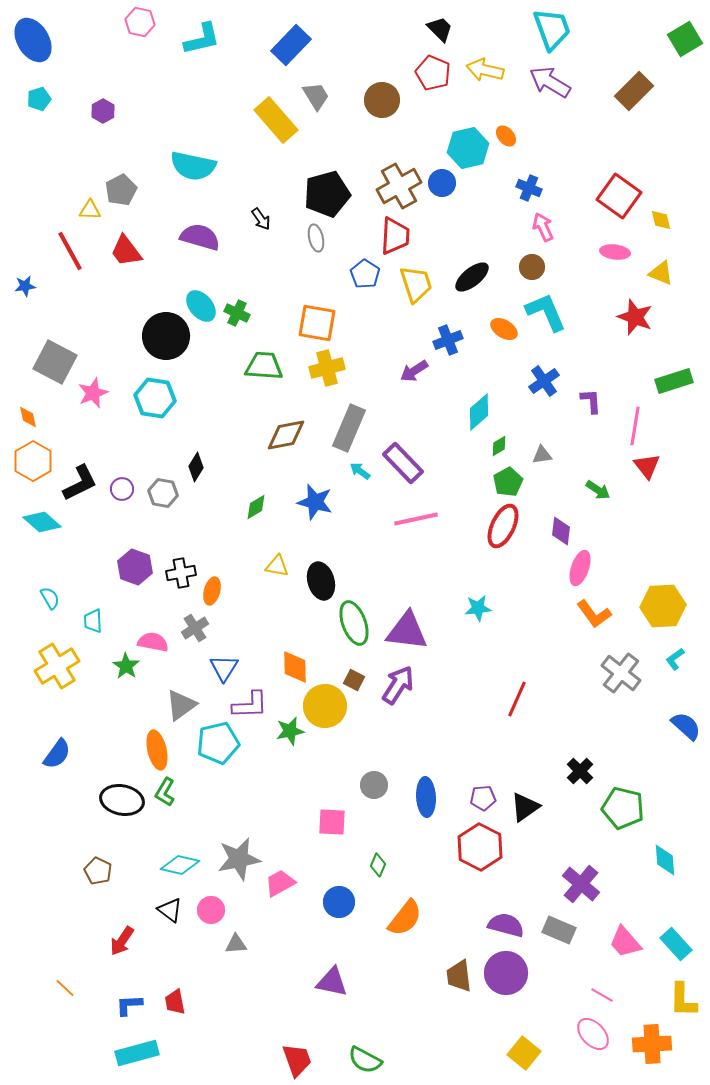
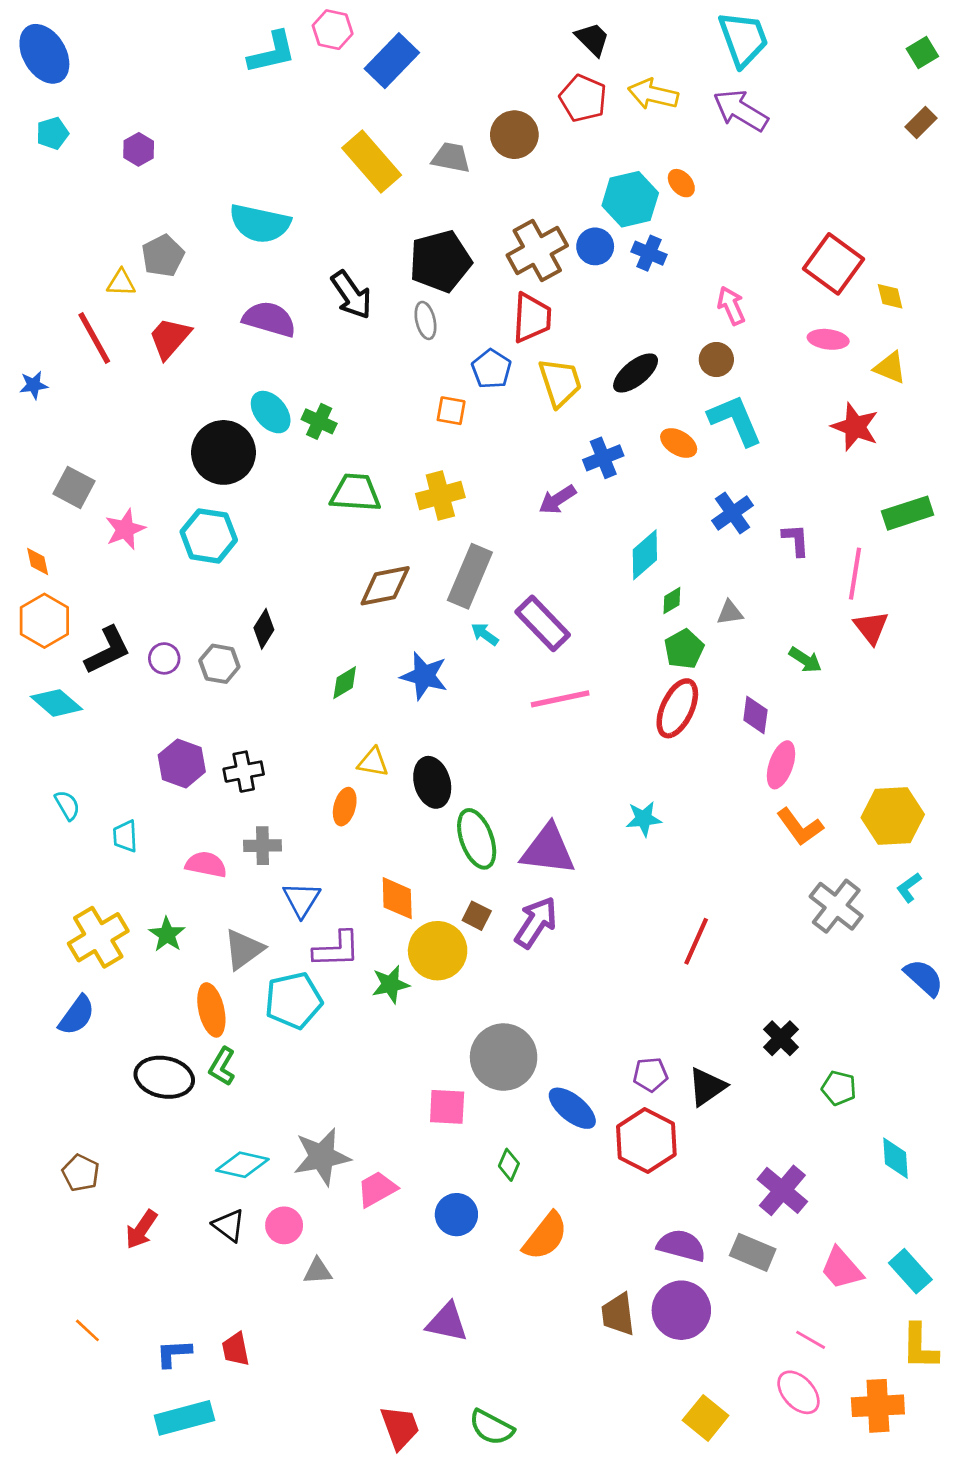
pink hexagon: (140, 22) -> (333, 30), moved
green square: (685, 39) -> (922, 52), size x0.7
brown rectangle: (634, 91) -> (921, 123), moved, size x0.6
gray trapezoid: (316, 96) -> (451, 158), moved, turned -48
blue cross: (529, 188) -> (649, 253), moved
black arrow: (261, 219) -> (351, 295), size x1.6
red trapezoid: (126, 251) -> (170, 338), turned 78
orange square: (317, 323) -> (451, 411), moved, size x0.6
gray square: (55, 362) -> (74, 487), size x0.7
orange ellipse: (212, 591) -> (345, 807), moved
gray cross: (195, 628) -> (263, 846), turned 32
yellow cross: (57, 666) -> (98, 937), moved
green star: (126, 666) -> (167, 935), moved
gray circle: (374, 785) -> (504, 1057), size x1.8
blue ellipse: (426, 797) -> (572, 1108), moved, turned -48
green pentagon: (623, 808) -> (839, 1088), size x0.6
brown pentagon: (98, 871) -> (81, 1173), moved
red arrow: (122, 941) -> (141, 1229), moved

